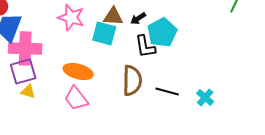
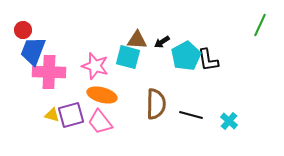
pink star: (71, 17) -> (95, 66), moved
black L-shape: (145, 46) -> (208, 60), moved
purple square: (23, 71) -> (71, 115), moved

